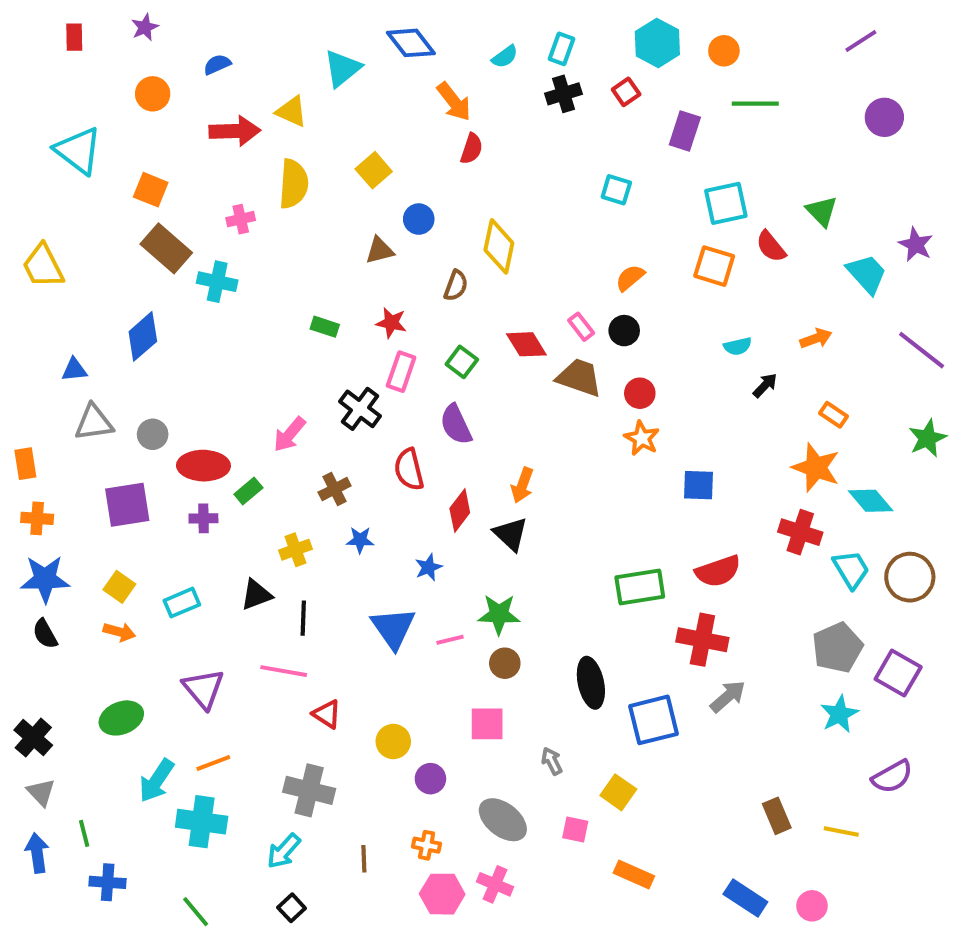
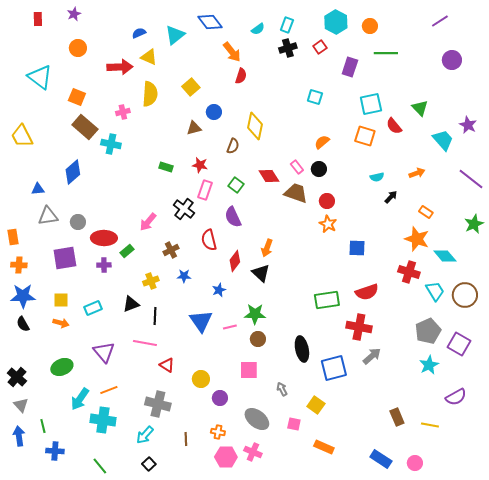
blue semicircle: (217, 64) -> (139, 33), moved
yellow square: (119, 587) -> (61, 300), turned -35

